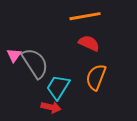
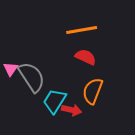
red arrow: (51, 107) -> (72, 110), moved

